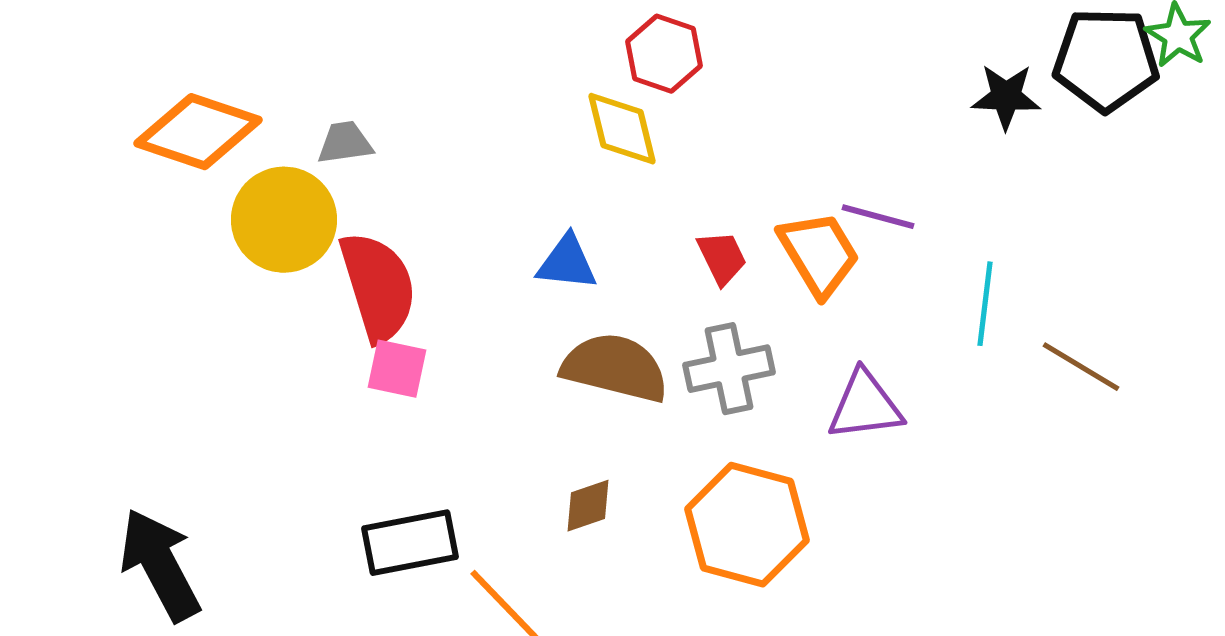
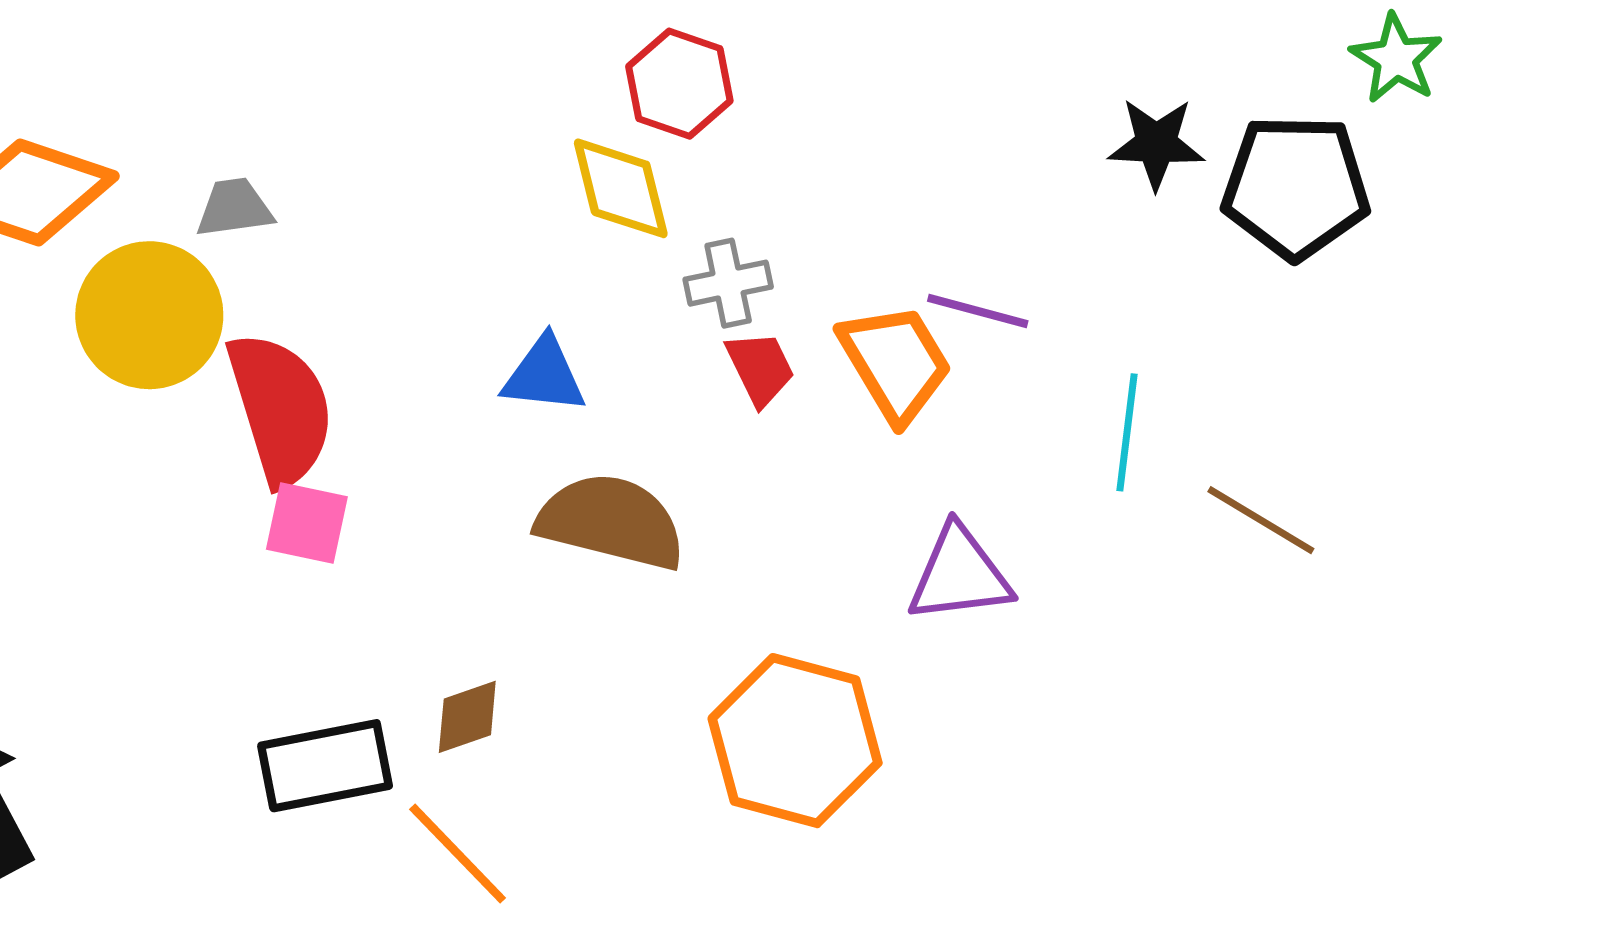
black pentagon: (1106, 60) -> (1296, 187), moved
gray cross: (729, 369) -> (728, 283), moved, size x0.7
brown diamond: (588, 506) -> (467, 717), moved

